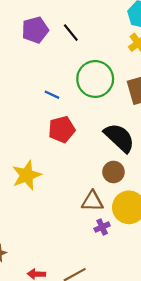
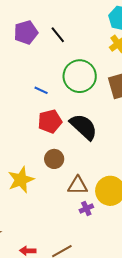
black semicircle: (119, 138) -> (84, 127), moved
brown circle: (113, 172) -> (54, 159), moved
yellow star: (27, 175) -> (21, 180), moved

